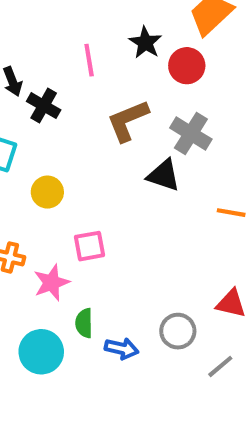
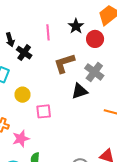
black triangle: (164, 175) -> (79, 91), turned -42
pink square: (89, 246) -> (44, 111), moved

